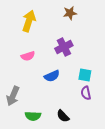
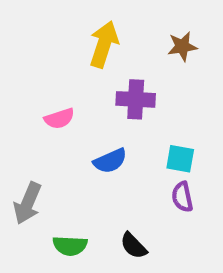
brown star: (70, 13) -> (182, 46), moved
yellow arrow: (29, 21) -> (104, 44), moved
purple cross: (64, 47) -> (136, 99), turned 30

